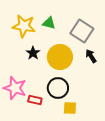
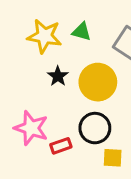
red rectangle: (35, 100) -> (61, 146), turned -32

